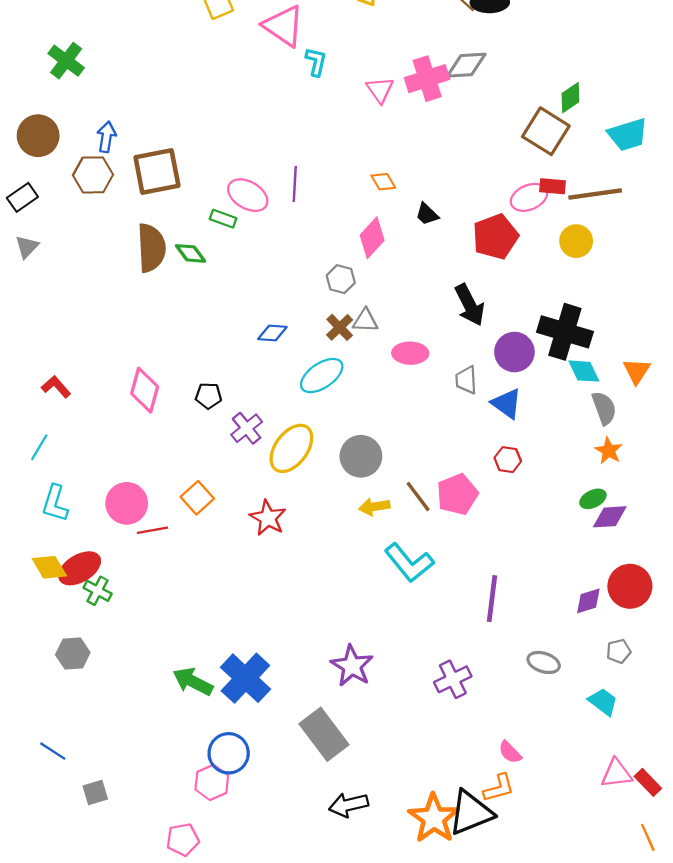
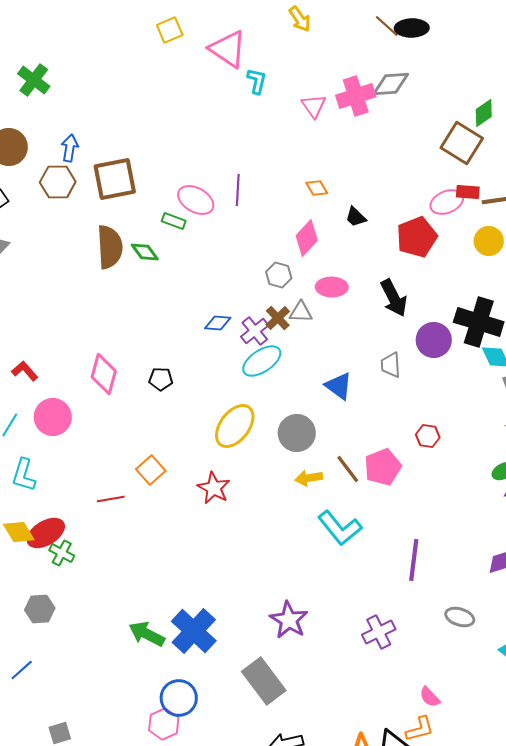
pink ellipse: (410, 353) -> (332, 287), moved
blue triangle: (507, 404) -> (339, 386), moved
purple cross: (247, 428) -> (255, 331), moved
pink circle: (127, 503) -> (53, 417), moved
blue line: (53, 751) -> (22, 670), moved, turned -75

